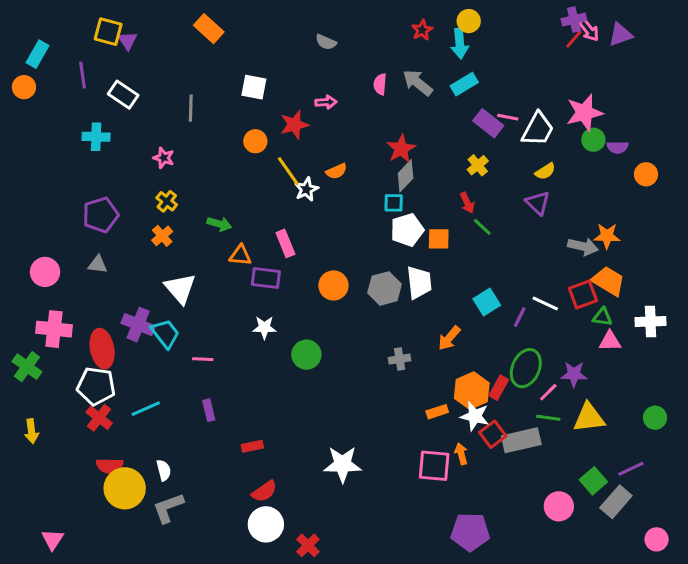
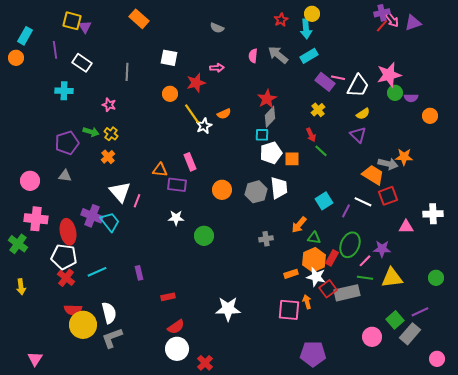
green arrow: (219, 224) -> (91, 132), moved
orange trapezoid: (608, 281) -> (373, 175), moved
green triangle: (602, 317) -> (314, 238), moved
pink line: (203, 359) -> (137, 201), moved, turned -72
white semicircle: (164, 470) -> (109, 313), size x1.5

